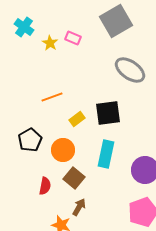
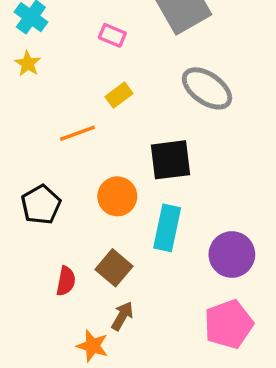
yellow star: (50, 43) -> (28, 64), moved
yellow rectangle: (77, 119) -> (119, 95), moved
orange circle: (63, 150) -> (117, 196), moved

